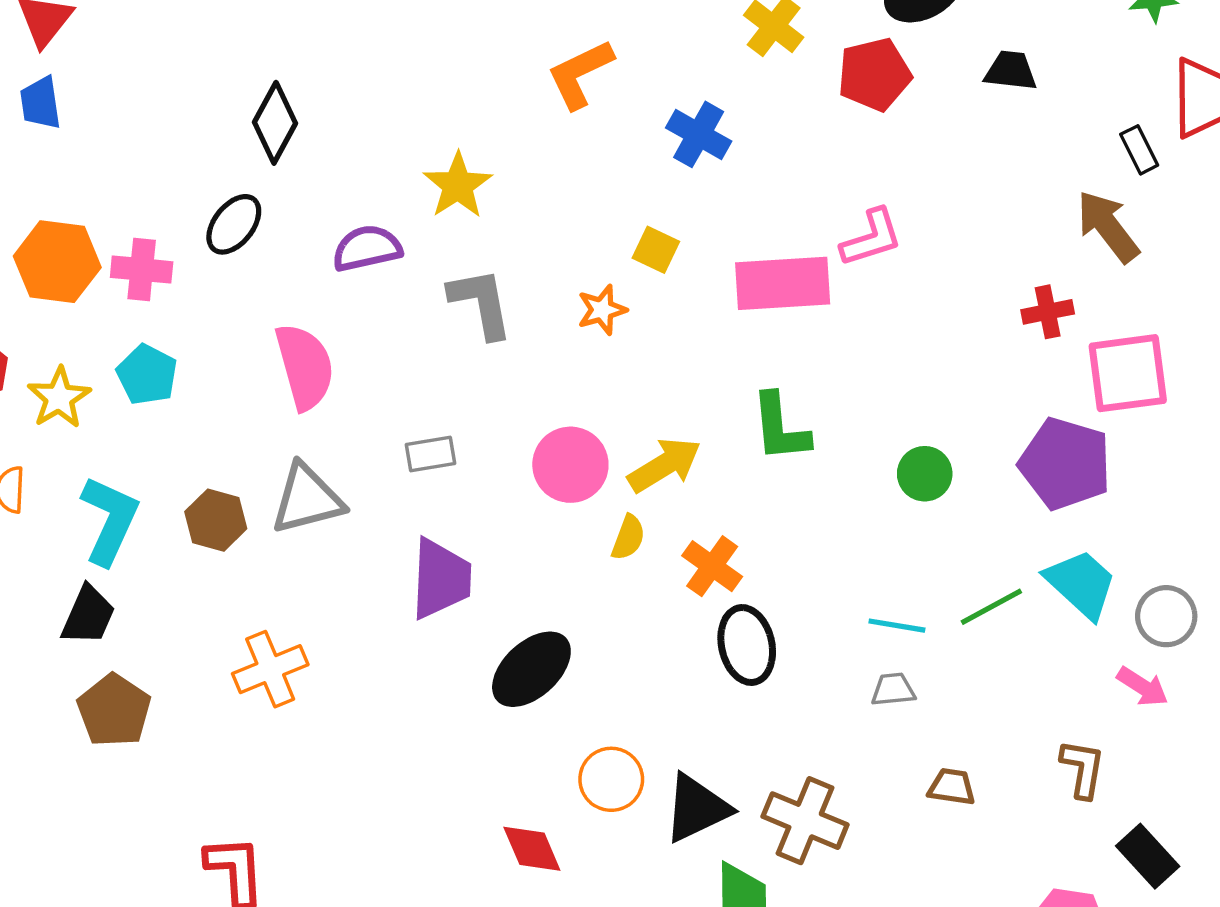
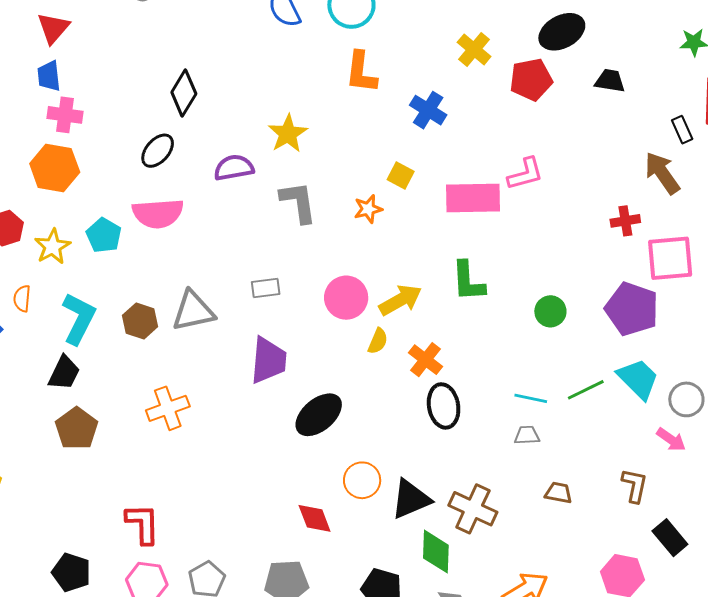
orange L-shape: (580, 74) -> (361, 72), turned -60
pink cross: (142, 270) -> (65, 115), moved
pink semicircle: (305, 367) -> (158, 213), moved, turned 99

